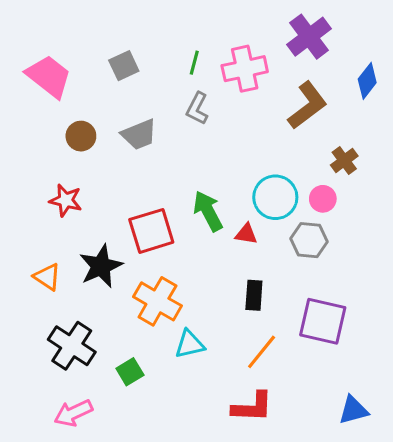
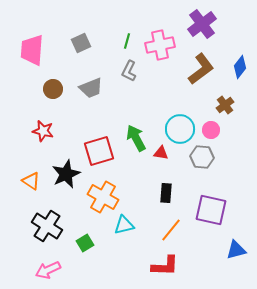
pink trapezoid: (49, 76) -> (32, 50), turned -124
blue diamond: (367, 81) -> (240, 67), moved
blue triangle: (353, 410) -> (236, 250), moved

